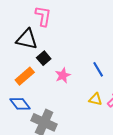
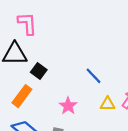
blue line: (98, 69) -> (94, 76), moved
pink star: (63, 75) -> (68, 106), moved

